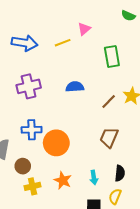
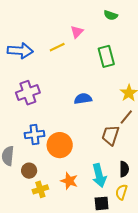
green semicircle: (128, 16) -> (111, 15), moved
blue semicircle: (75, 87) -> (83, 99), moved
brown line: (109, 102) -> (126, 117), moved
cyan arrow: (94, 177) -> (99, 175), size x1.6

